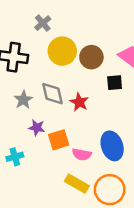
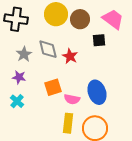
purple star: (37, 128) -> (19, 77), moved
cyan cross: (15, 157) -> (17, 101), turned -32
yellow rectangle: (77, 184) -> (68, 123), turned 66

